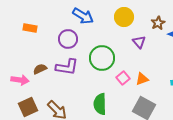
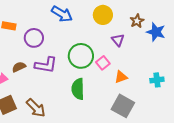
purple circle: (68, 39) -> (34, 38), moved
pink square: (123, 78) -> (103, 63), moved
green semicircle: (100, 104) -> (78, 89), moved

